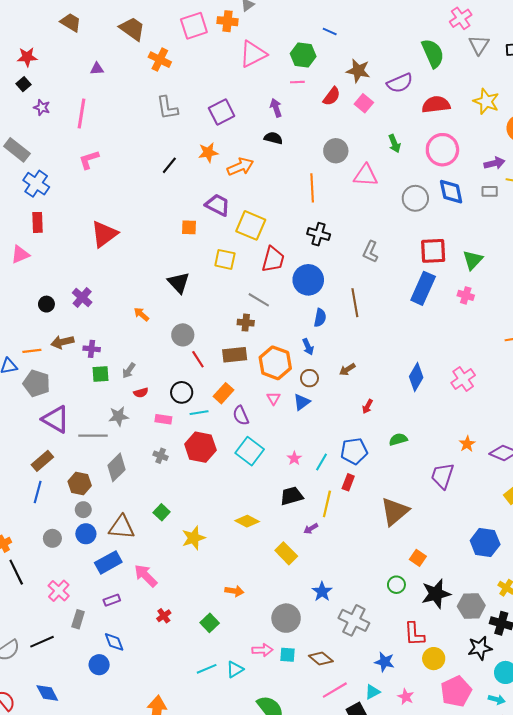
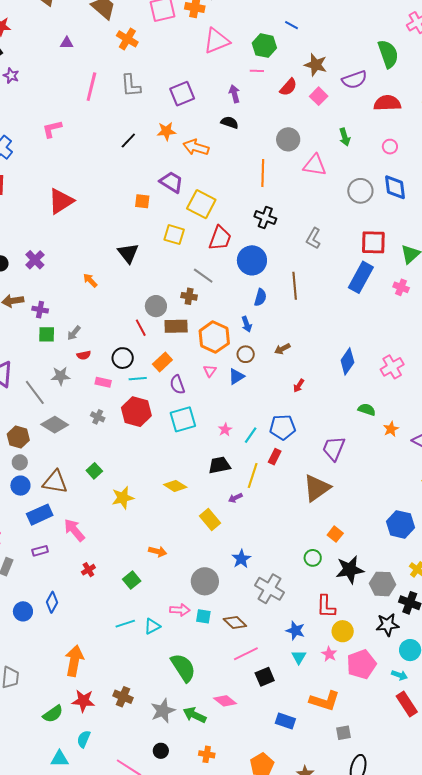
pink line: (81, 113) -> (91, 87), moved
pink circle: (442, 150) -> (390, 147), size x0.5
orange arrow: (240, 167) -> (196, 147), turned -145
gray circle: (183, 335) -> (156, 306), moved
gray line: (93, 436) -> (35, 392), turned 48
green semicircle: (398, 439) -> (367, 410), moved, turned 30
cyan square: (250, 451) -> (183, 419), turned 32
gray diamond: (116, 467) -> (55, 425), turned 72
purple trapezoid: (442, 476) -> (334, 448), moved
blue diamond: (114, 642) -> (52, 602), moved, turned 45
cyan triangle: (372, 692) -> (299, 657), moved, turned -35
pink star: (406, 697) -> (329, 654), moved

